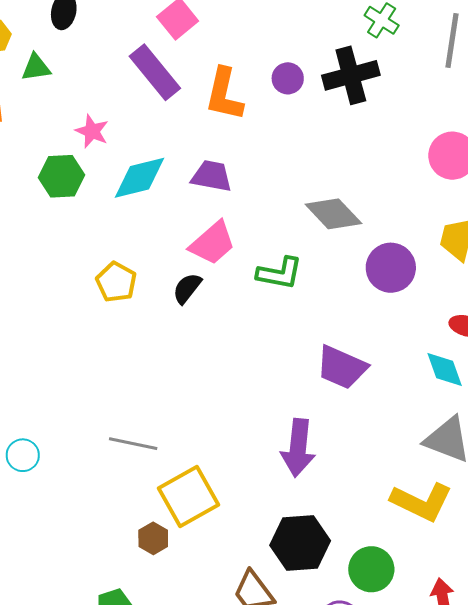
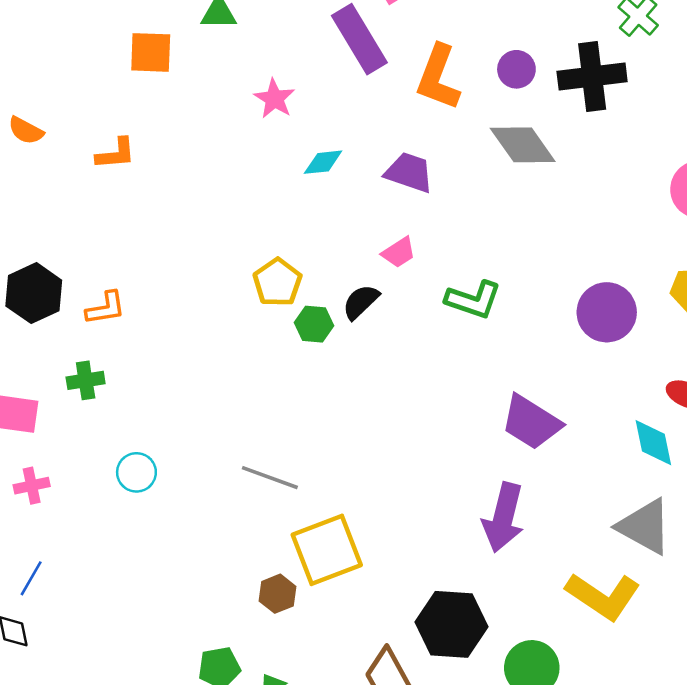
green hexagon: (62, 176) -> (314, 324), moved, size x0.7
cyan diamond: (140, 178) -> (323, 162), size x0.6
gray diamond: (333, 214) -> (523, 145), moved
pink trapezoid: (213, 243) -> (399, 252), size x0.6
purple arrow: (298, 448) -> (503, 518), moved

